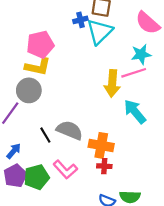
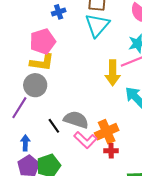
blue cross: (80, 20) -> (59, 12), moved
orange cross: (101, 145) -> (107, 132), turned -30
blue arrow: (14, 151) -> (25, 143), turned -35
pink L-shape: (65, 169) -> (85, 140), moved

